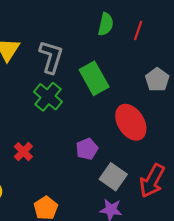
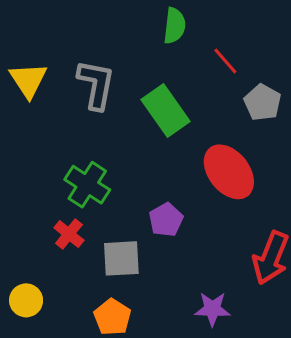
red line: (138, 31) -> (225, 61), moved, turned -54
green cross: (48, 97) -> (87, 185), moved
gray square: (113, 177) -> (121, 258), moved, turned -32

